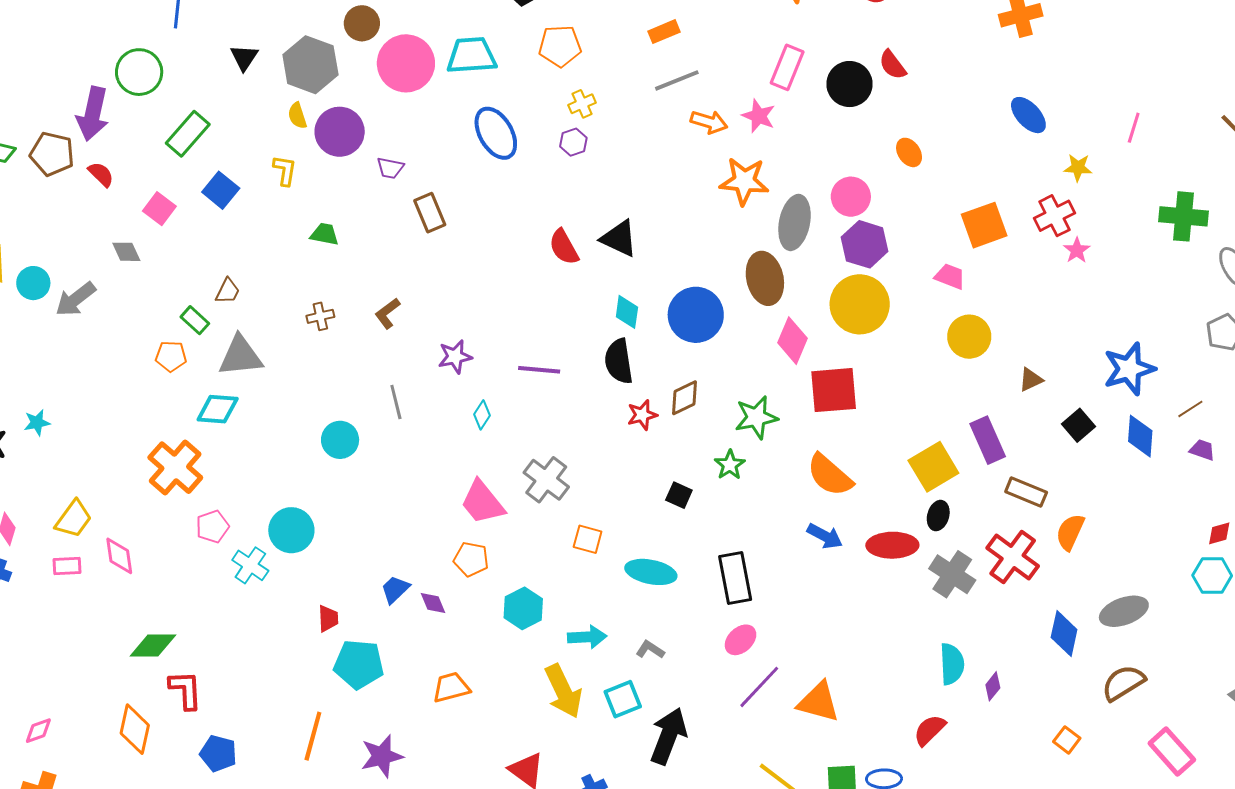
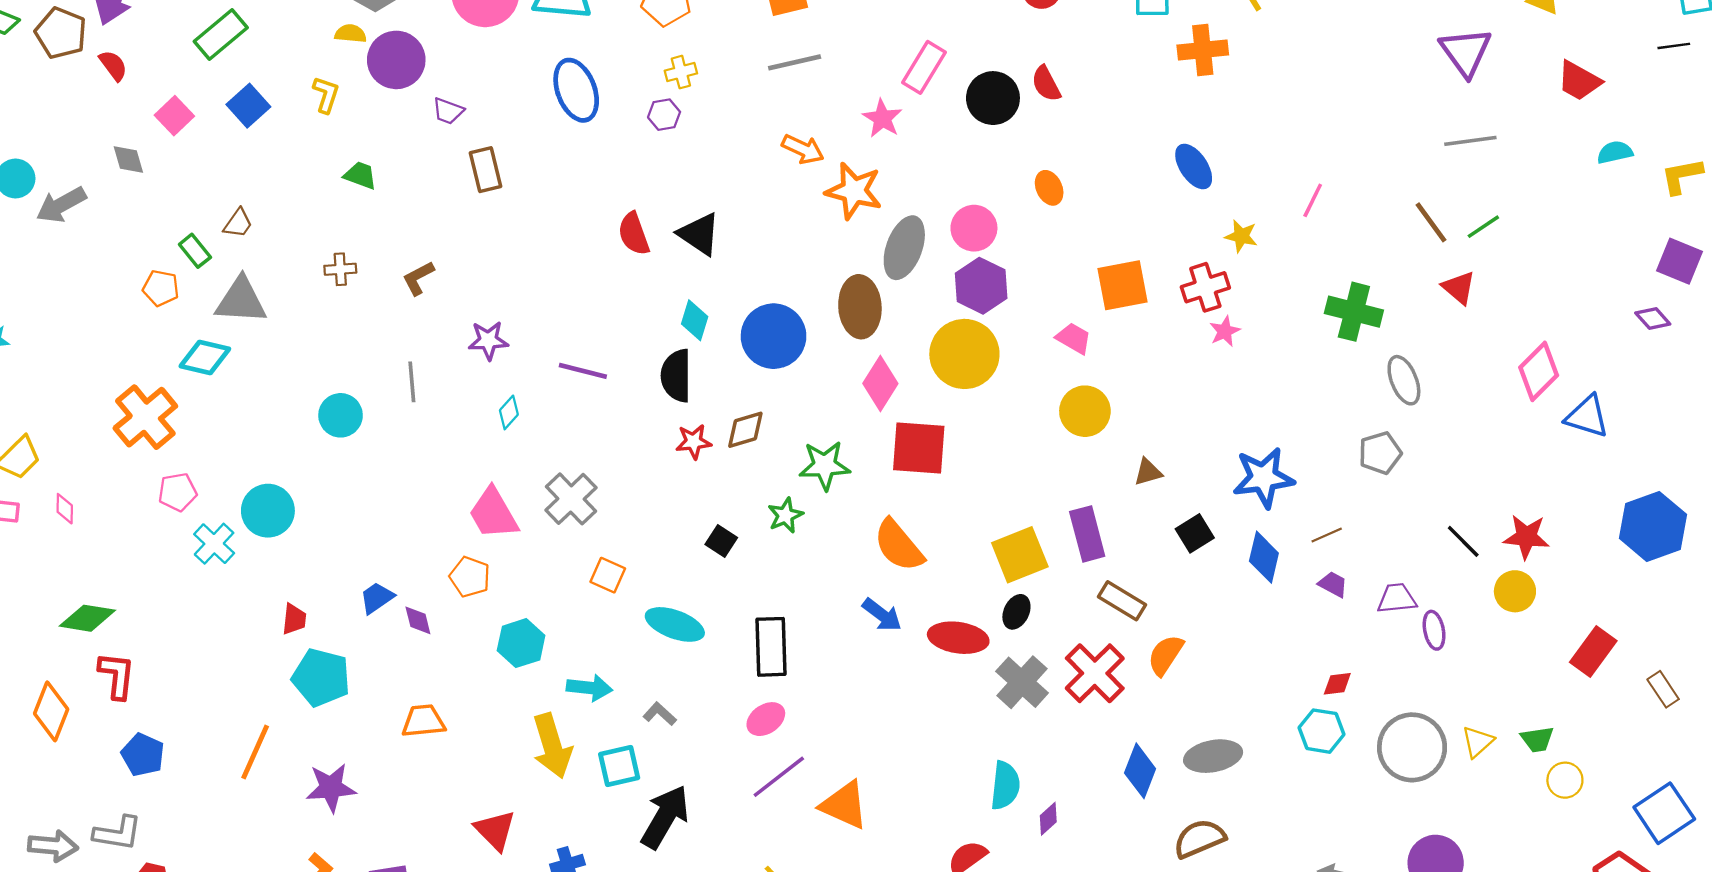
yellow semicircle: (297, 116) -> (351, 34), turned 104
orange arrow: (709, 122) -> (803, 149), moved
pink diamond: (119, 556) -> (65, 509), size x0.7

